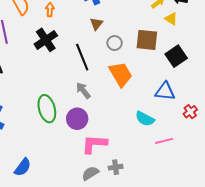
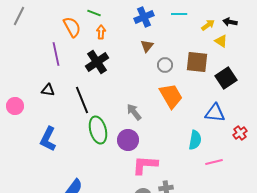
black line: (82, 57) -> (82, 100), moved
cyan semicircle: (145, 119) -> (195, 140), turned -108

